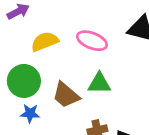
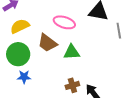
yellow semicircle: (45, 42) -> (20, 26), moved
brown trapezoid: (66, 95) -> (47, 43), moved

